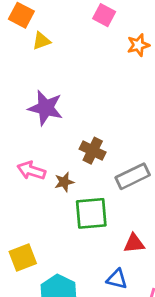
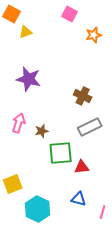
brown cross: (93, 151) -> (83, 96), moved
pink arrow: (31, 171) -> (19, 123), turned 90
red triangle: (134, 243) -> (82, 167), moved

